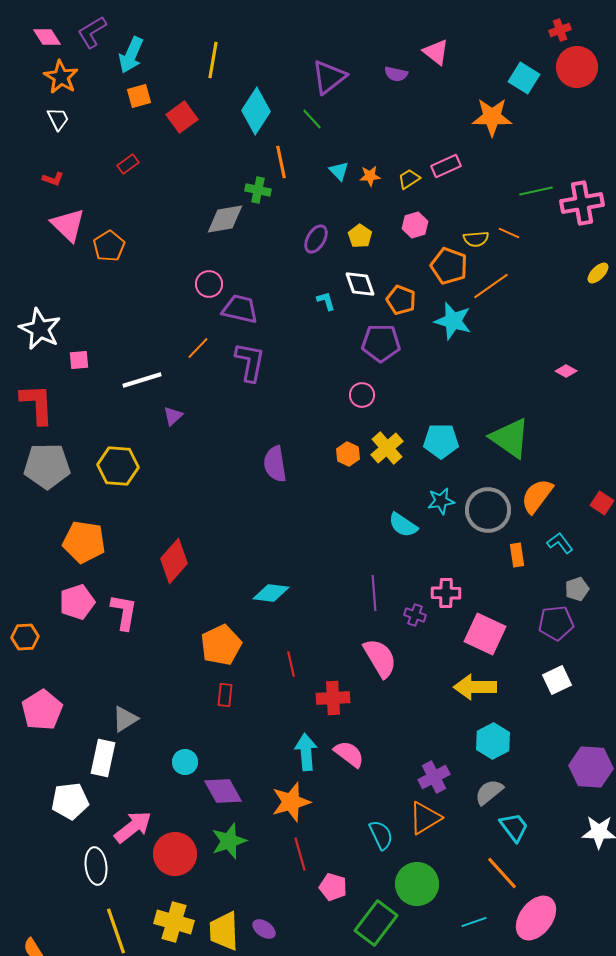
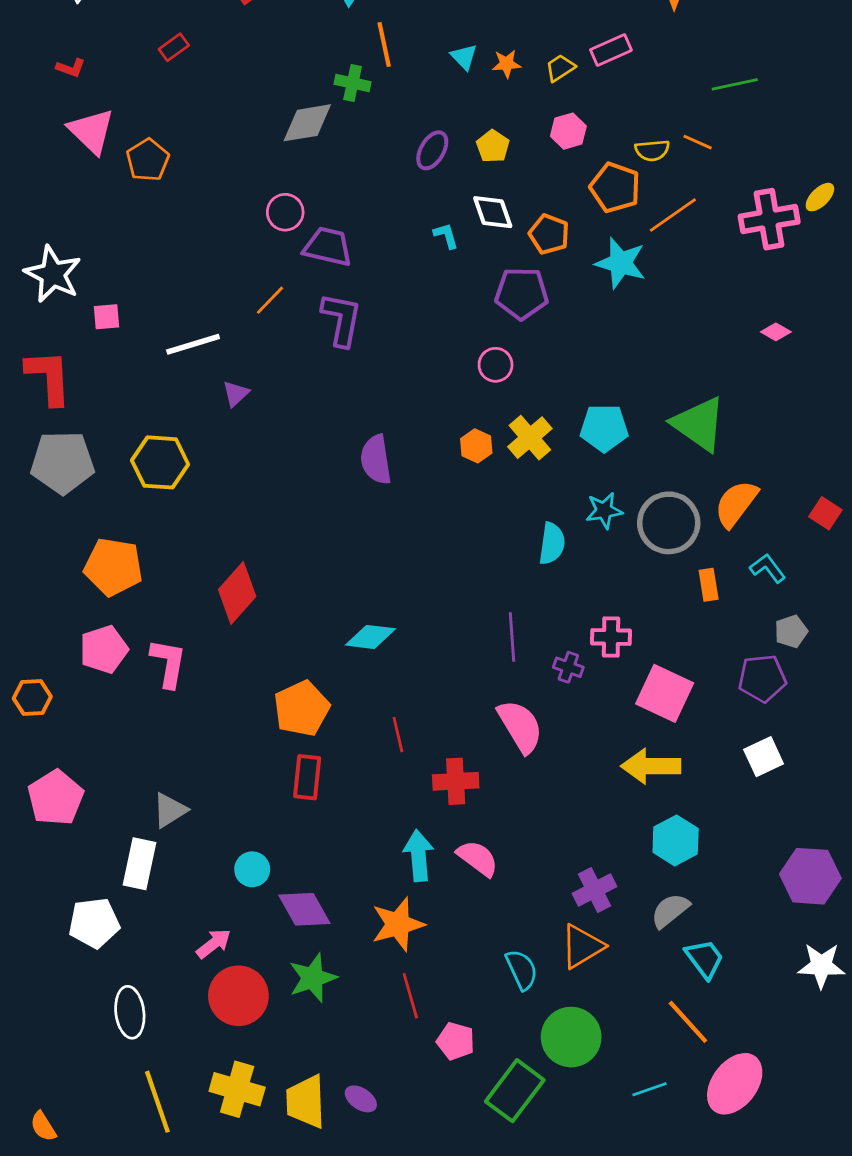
pink cross: (582, 203) -> (769, 219), moved
cyan semicircle: (403, 525) -> (552, 544), turned -116
red rectangle: (225, 695) -> (307, 777), size x1.4
pink arrow: (133, 827) -> (214, 944), moved, size x0.7

